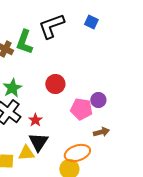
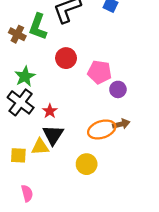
red circle: (55, 84) -> (66, 58), moved
pink pentagon: (81, 109) -> (100, 72), moved
orange ellipse: (77, 153) -> (102, 129), moved

